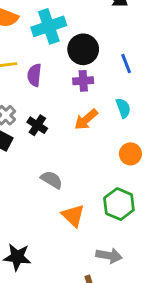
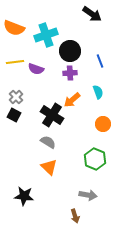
purple semicircle: (34, 75) -> (36, 69), turned -77
black cross: (37, 125) -> (52, 115), moved, size x1.6
orange triangle: (73, 215) -> (49, 167), moved

